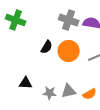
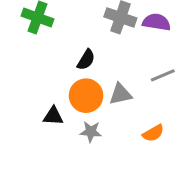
orange circle: (69, 51) -> (86, 96), moved
gray triangle: (69, 91) -> (120, 94), moved

